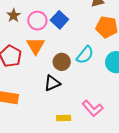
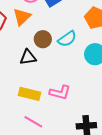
pink L-shape: (93, 108) -> (60, 92), turned -50
yellow rectangle: (64, 118) -> (29, 94), size x1.5

